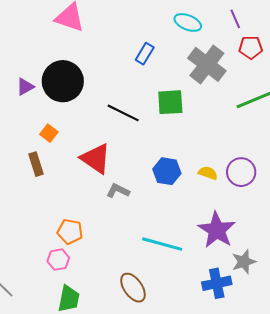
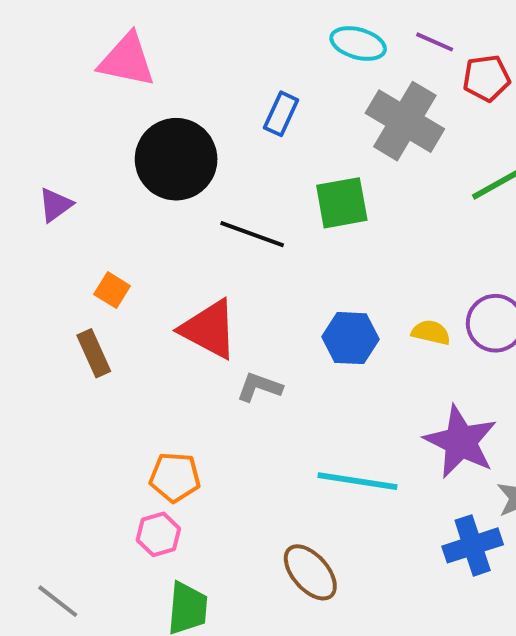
purple line: (235, 19) -> (435, 42), moved, turned -36
black circle: (63, 81) -> (176, 159), moved

